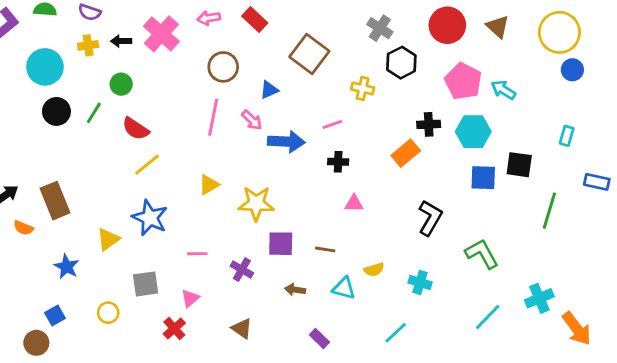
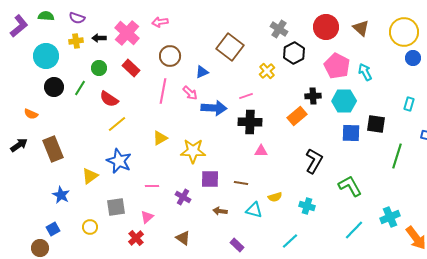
red rectangle: (255, 19) -> (131, 68), moved
yellow cross: (363, 88) -> (267, 71), turned 35
cyan arrow: (503, 90) -> (365, 72), turned 30
black cross: (338, 162) -> (250, 122), size x1.6
orange semicircle: (23, 228) -> (31, 114), moved

